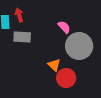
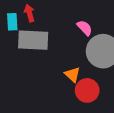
gray rectangle: (22, 37) -> (33, 40), size x1.4

